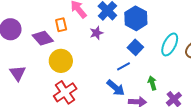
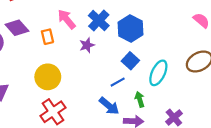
purple diamond: (43, 38) -> (17, 28), moved
cyan ellipse: (170, 44) -> (158, 73), moved
green arrow: (152, 83) -> (140, 99), moved

